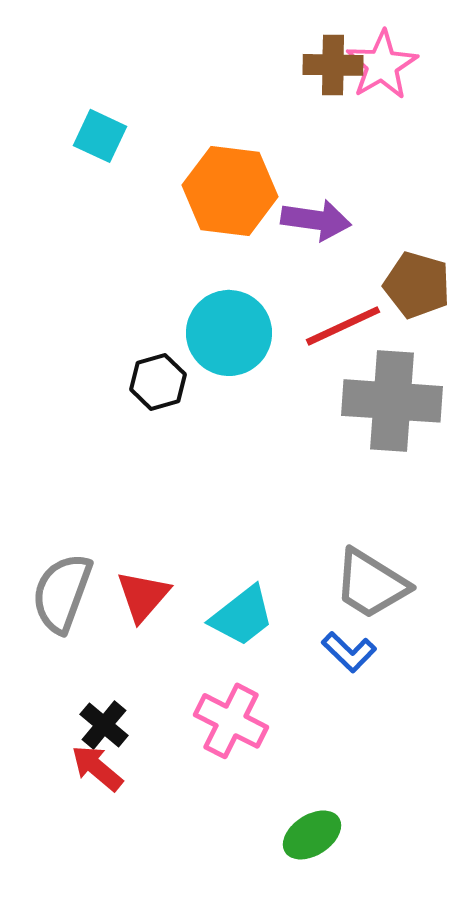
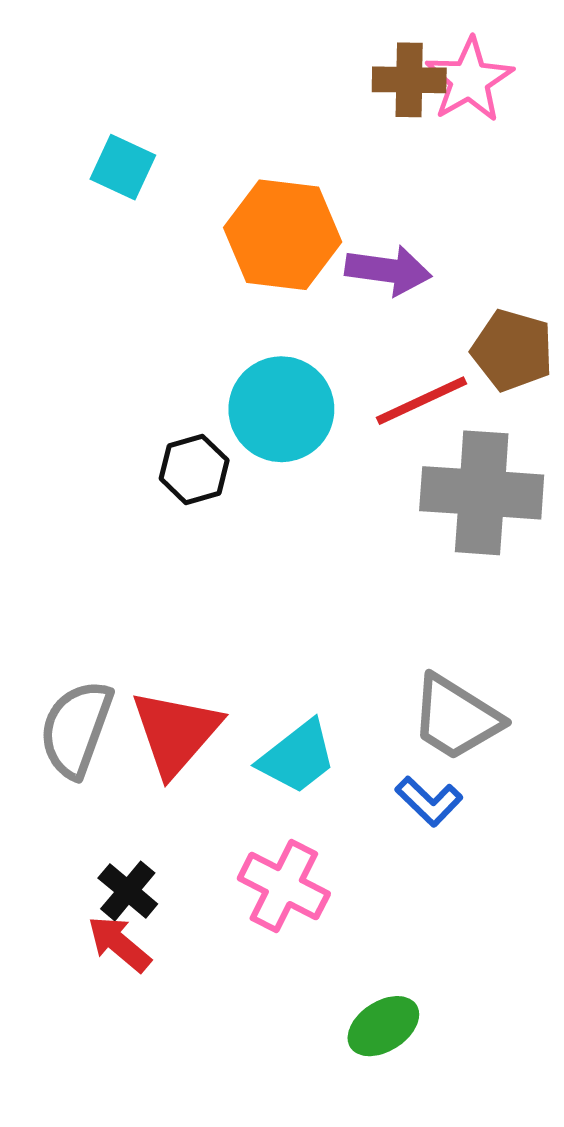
red triangle: (143, 596) -> (176, 732), size x1.4

